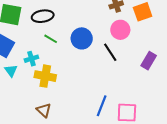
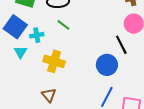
blue circle: (82, 38) -> (107, 65), moved
cyan cross: (31, 59) -> (37, 35), moved

